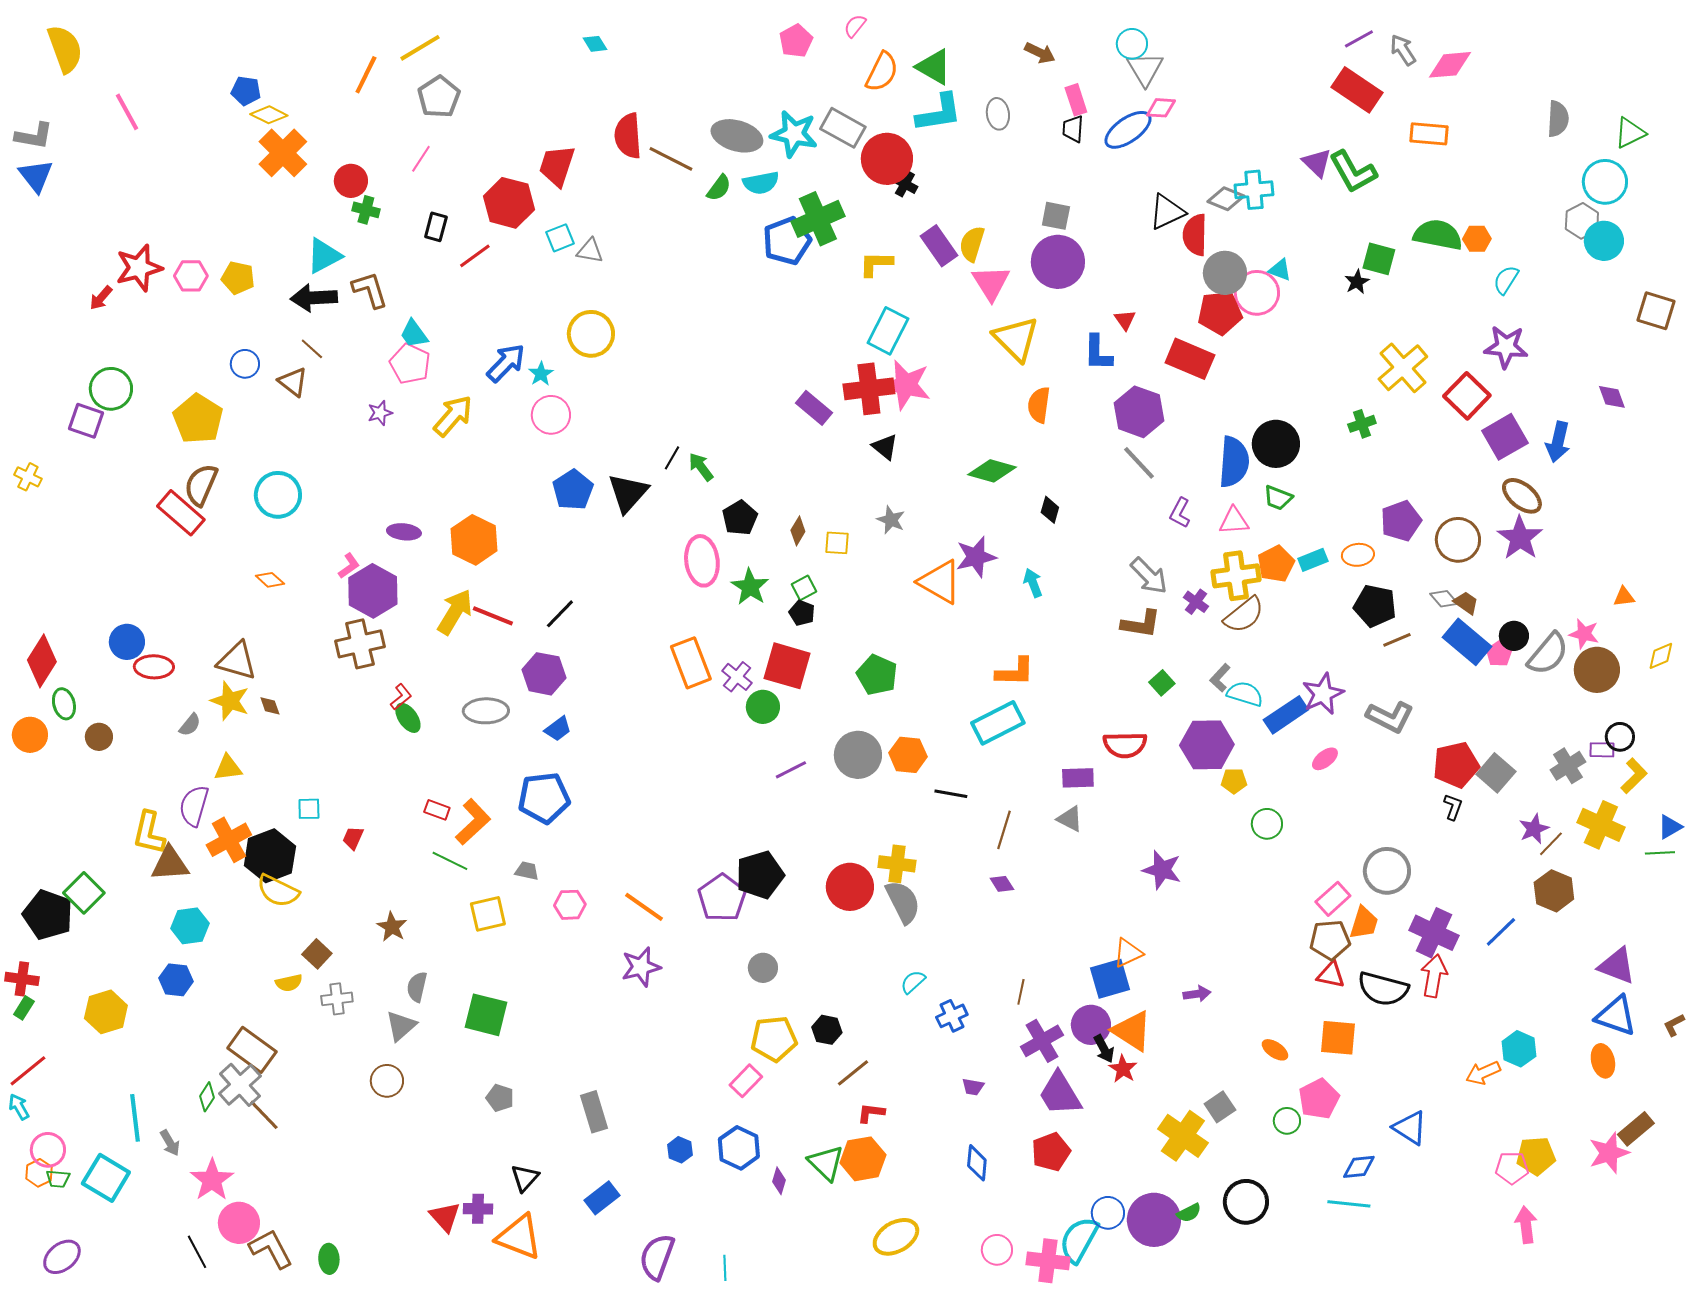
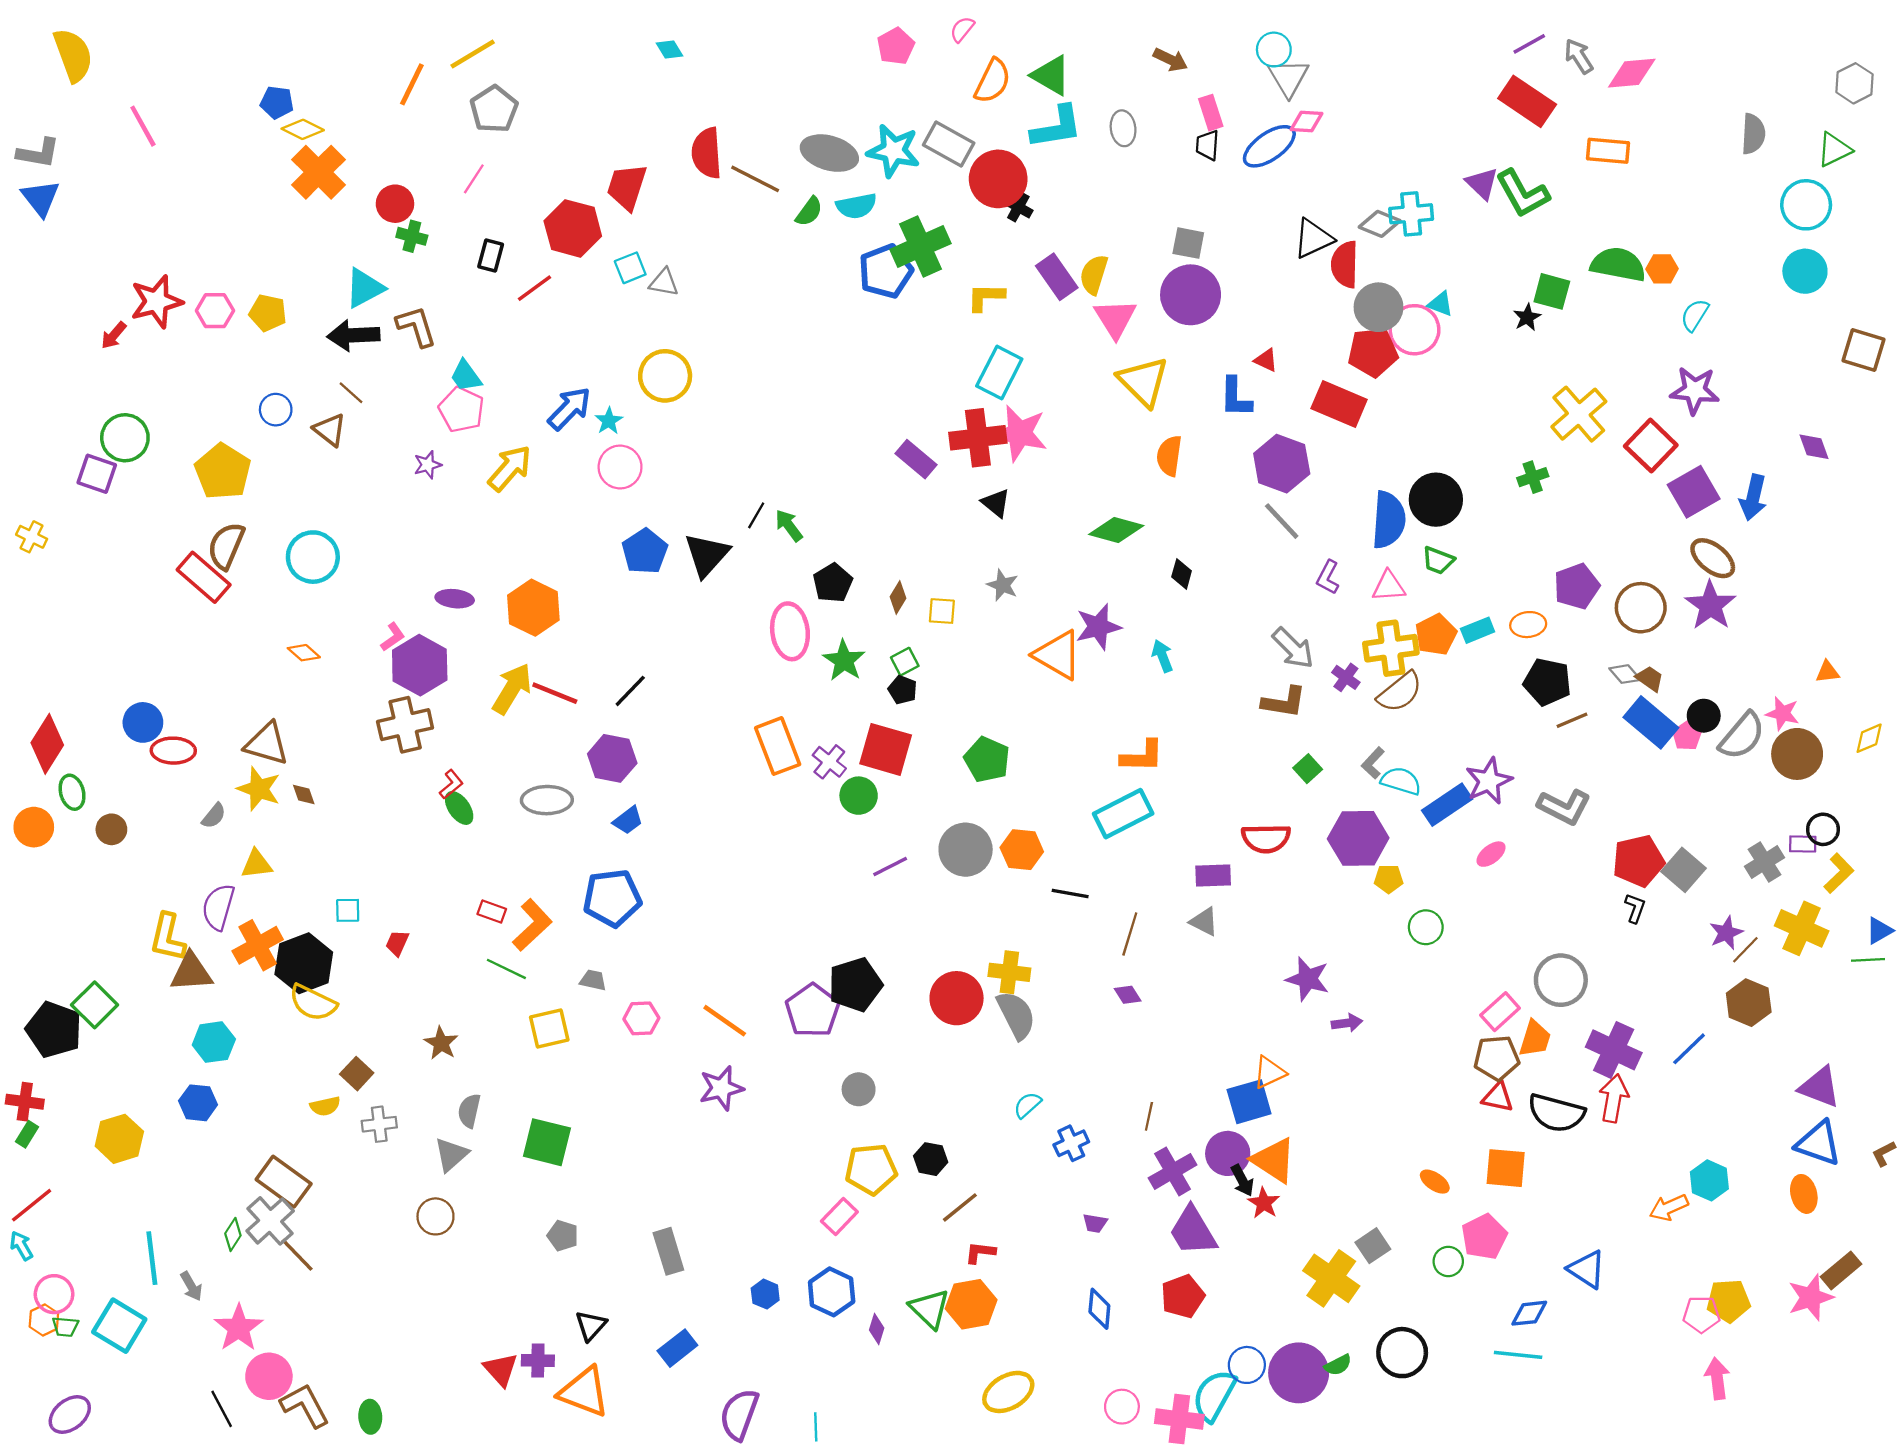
gray hexagon: (1582, 221) -> (1854, 83), moved
red triangle: (1125, 320) -> (1266, 360), turned -30
purple arrow: (1197, 994) -> (1347, 1023), moved

